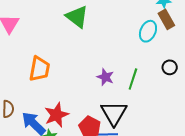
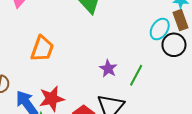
black circle: (170, 67) -> (174, 45), moved, size x1.5

